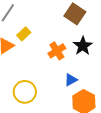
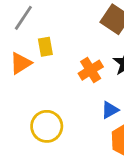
yellow rectangle: (24, 34) -> (45, 47), turned -56

